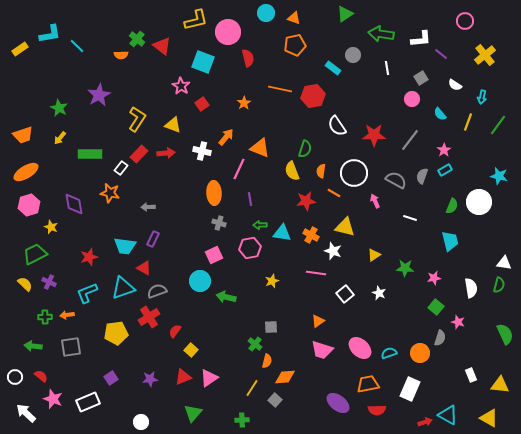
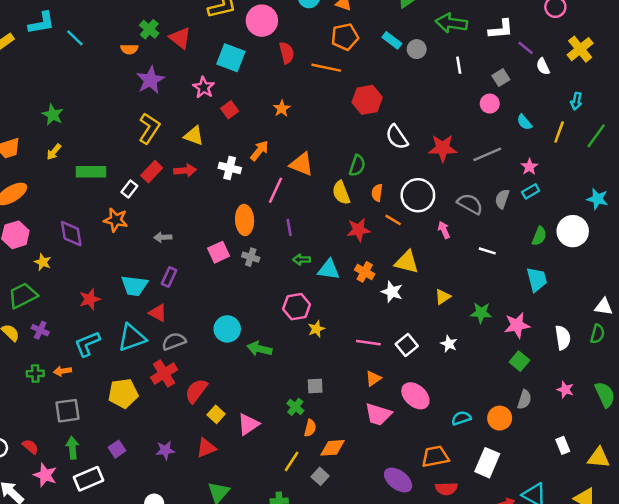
cyan rectangle: (333, 68) -> (392, 40), moved
white semicircle: (455, 85) -> (543, 66), moved, turned 32
orange line: (280, 89) -> (326, 68), moved
purple star: (99, 95) -> (150, 80), moved
gray line: (410, 140) -> (487, 154), turned 30
pink hexagon: (250, 248) -> (297, 307), moved
pink square: (214, 255) -> (219, 252), moved
pink line: (316, 273) -> (368, 343), moved
pink star: (434, 278) -> (517, 325), size x1.5
pink star: (458, 322) -> (565, 390), moved
red semicircle: (175, 331) -> (196, 391), size x1.5
green arrow: (33, 346) -> (72, 448), moved, turned 78
pink ellipse: (360, 348) -> (415, 396), moved
pink triangle: (209, 378) -> (248, 424), moved

